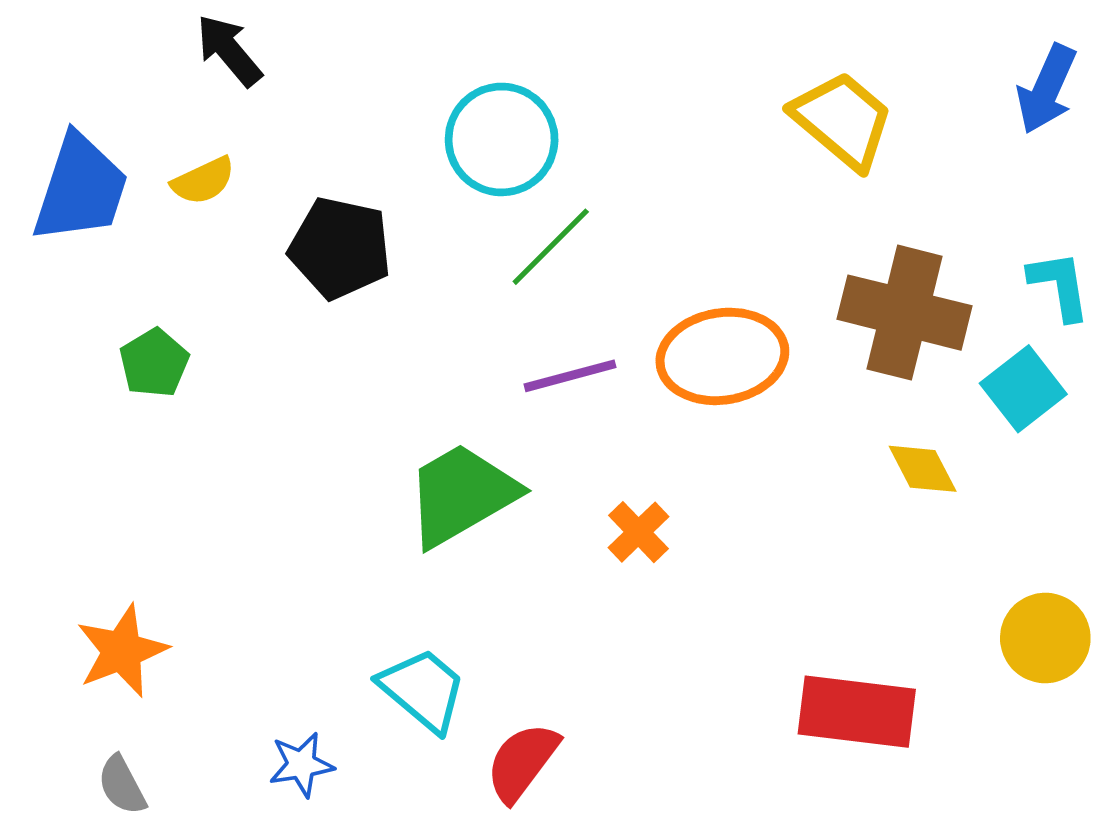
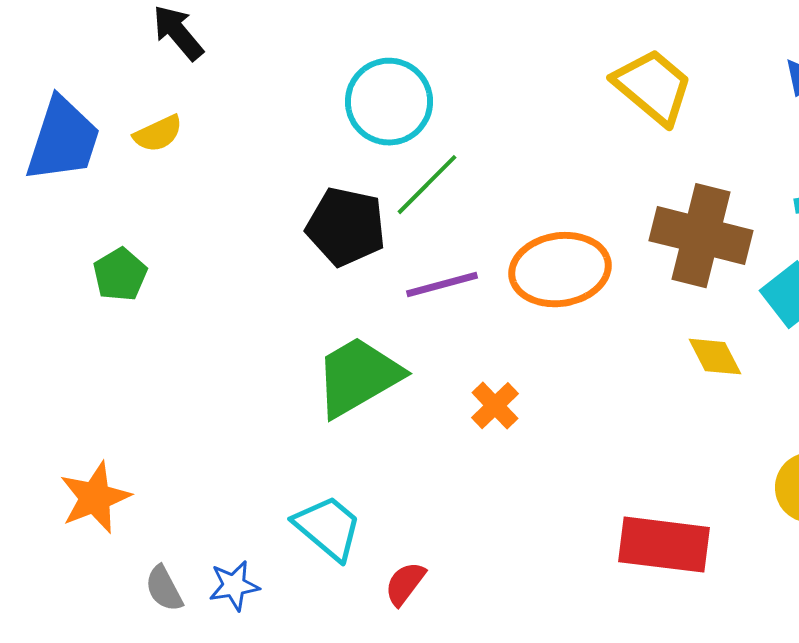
black pentagon: (340, 248) -> (346, 227), moved
red semicircle: (522, 762) -> (405, 584), size x0.7
gray semicircle: (122, 785) -> (164, 589), moved

